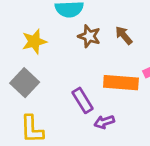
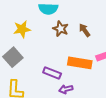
purple rectangle: (83, 100) -> (52, 73), turned -42

